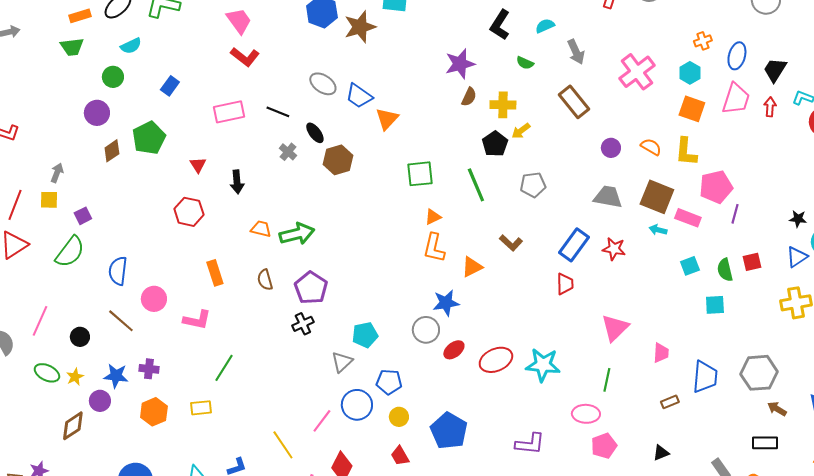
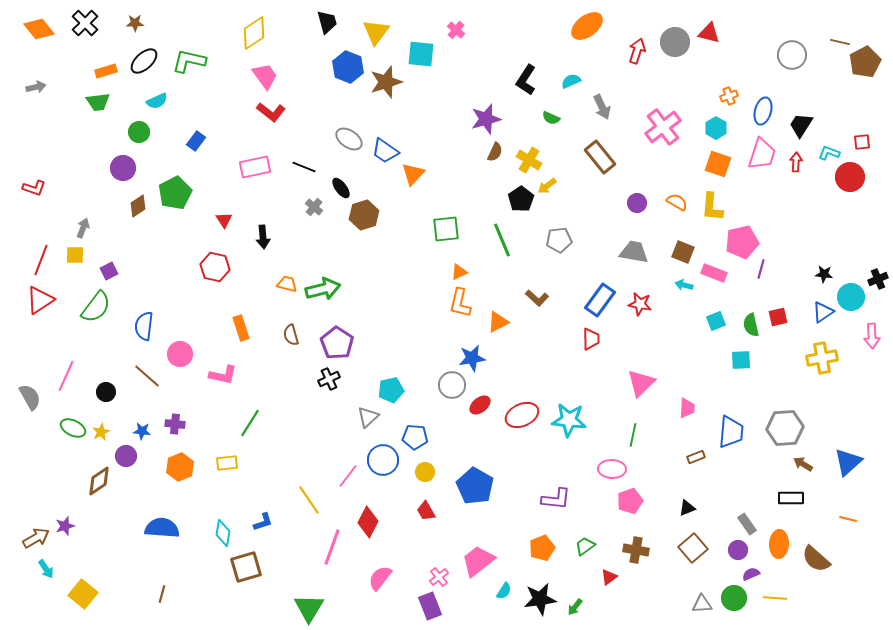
yellow cross: (503, 105) -> (529, 160), turned 30
brown square: (657, 197) -> (683, 252), size x0.7
blue star: (116, 376) -> (142, 431), size x0.7

